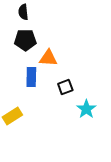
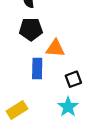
cyan star: (86, 109) -> (68, 107), moved

